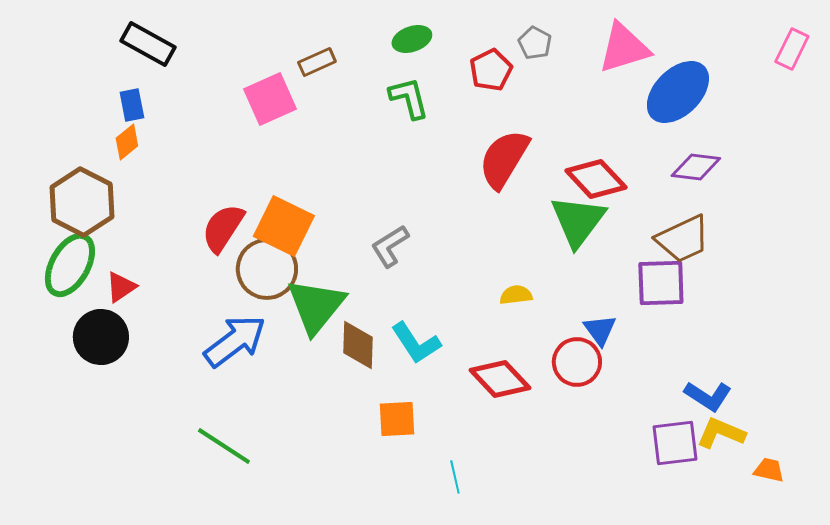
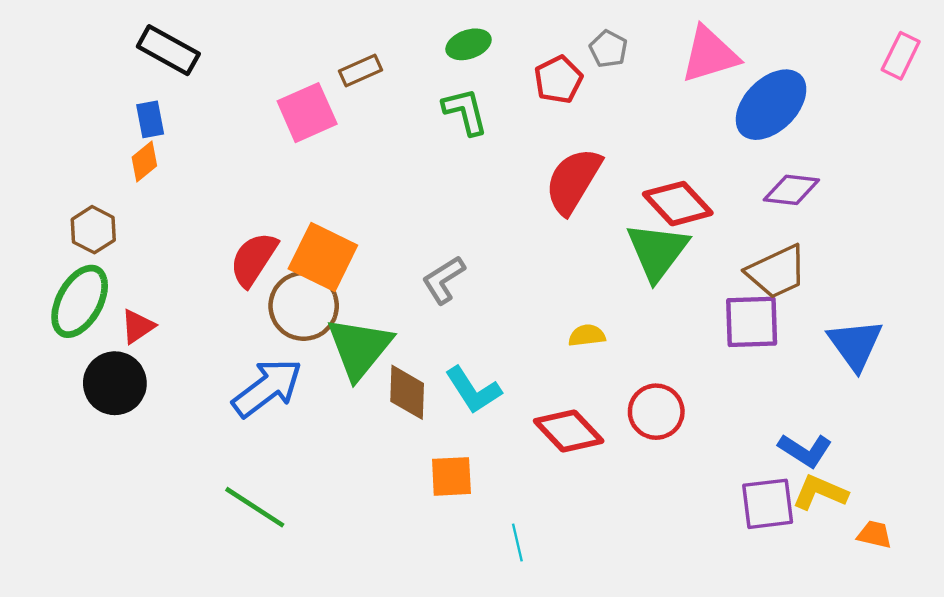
brown hexagon: (82, 202) -> (93, 230), size x0.6
blue triangle: (600, 330) -> (855, 345), moved, size x1.5

